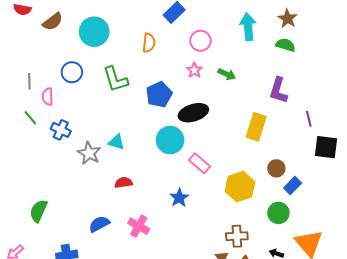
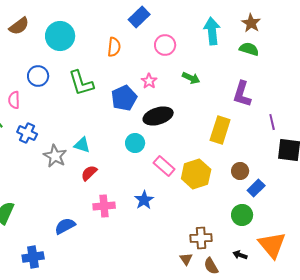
pink star: (194, 70) -> (149, 81), moved
cyan circle: (170, 140) -> (135, 143), size x0.7
red semicircle: (124, 183) -> (89, 173), moved, turned -36
yellow hexagon: (240, 187) -> (196, 174), moved
pink cross: (139, 226) -> (104, 206), moved, turned -35

